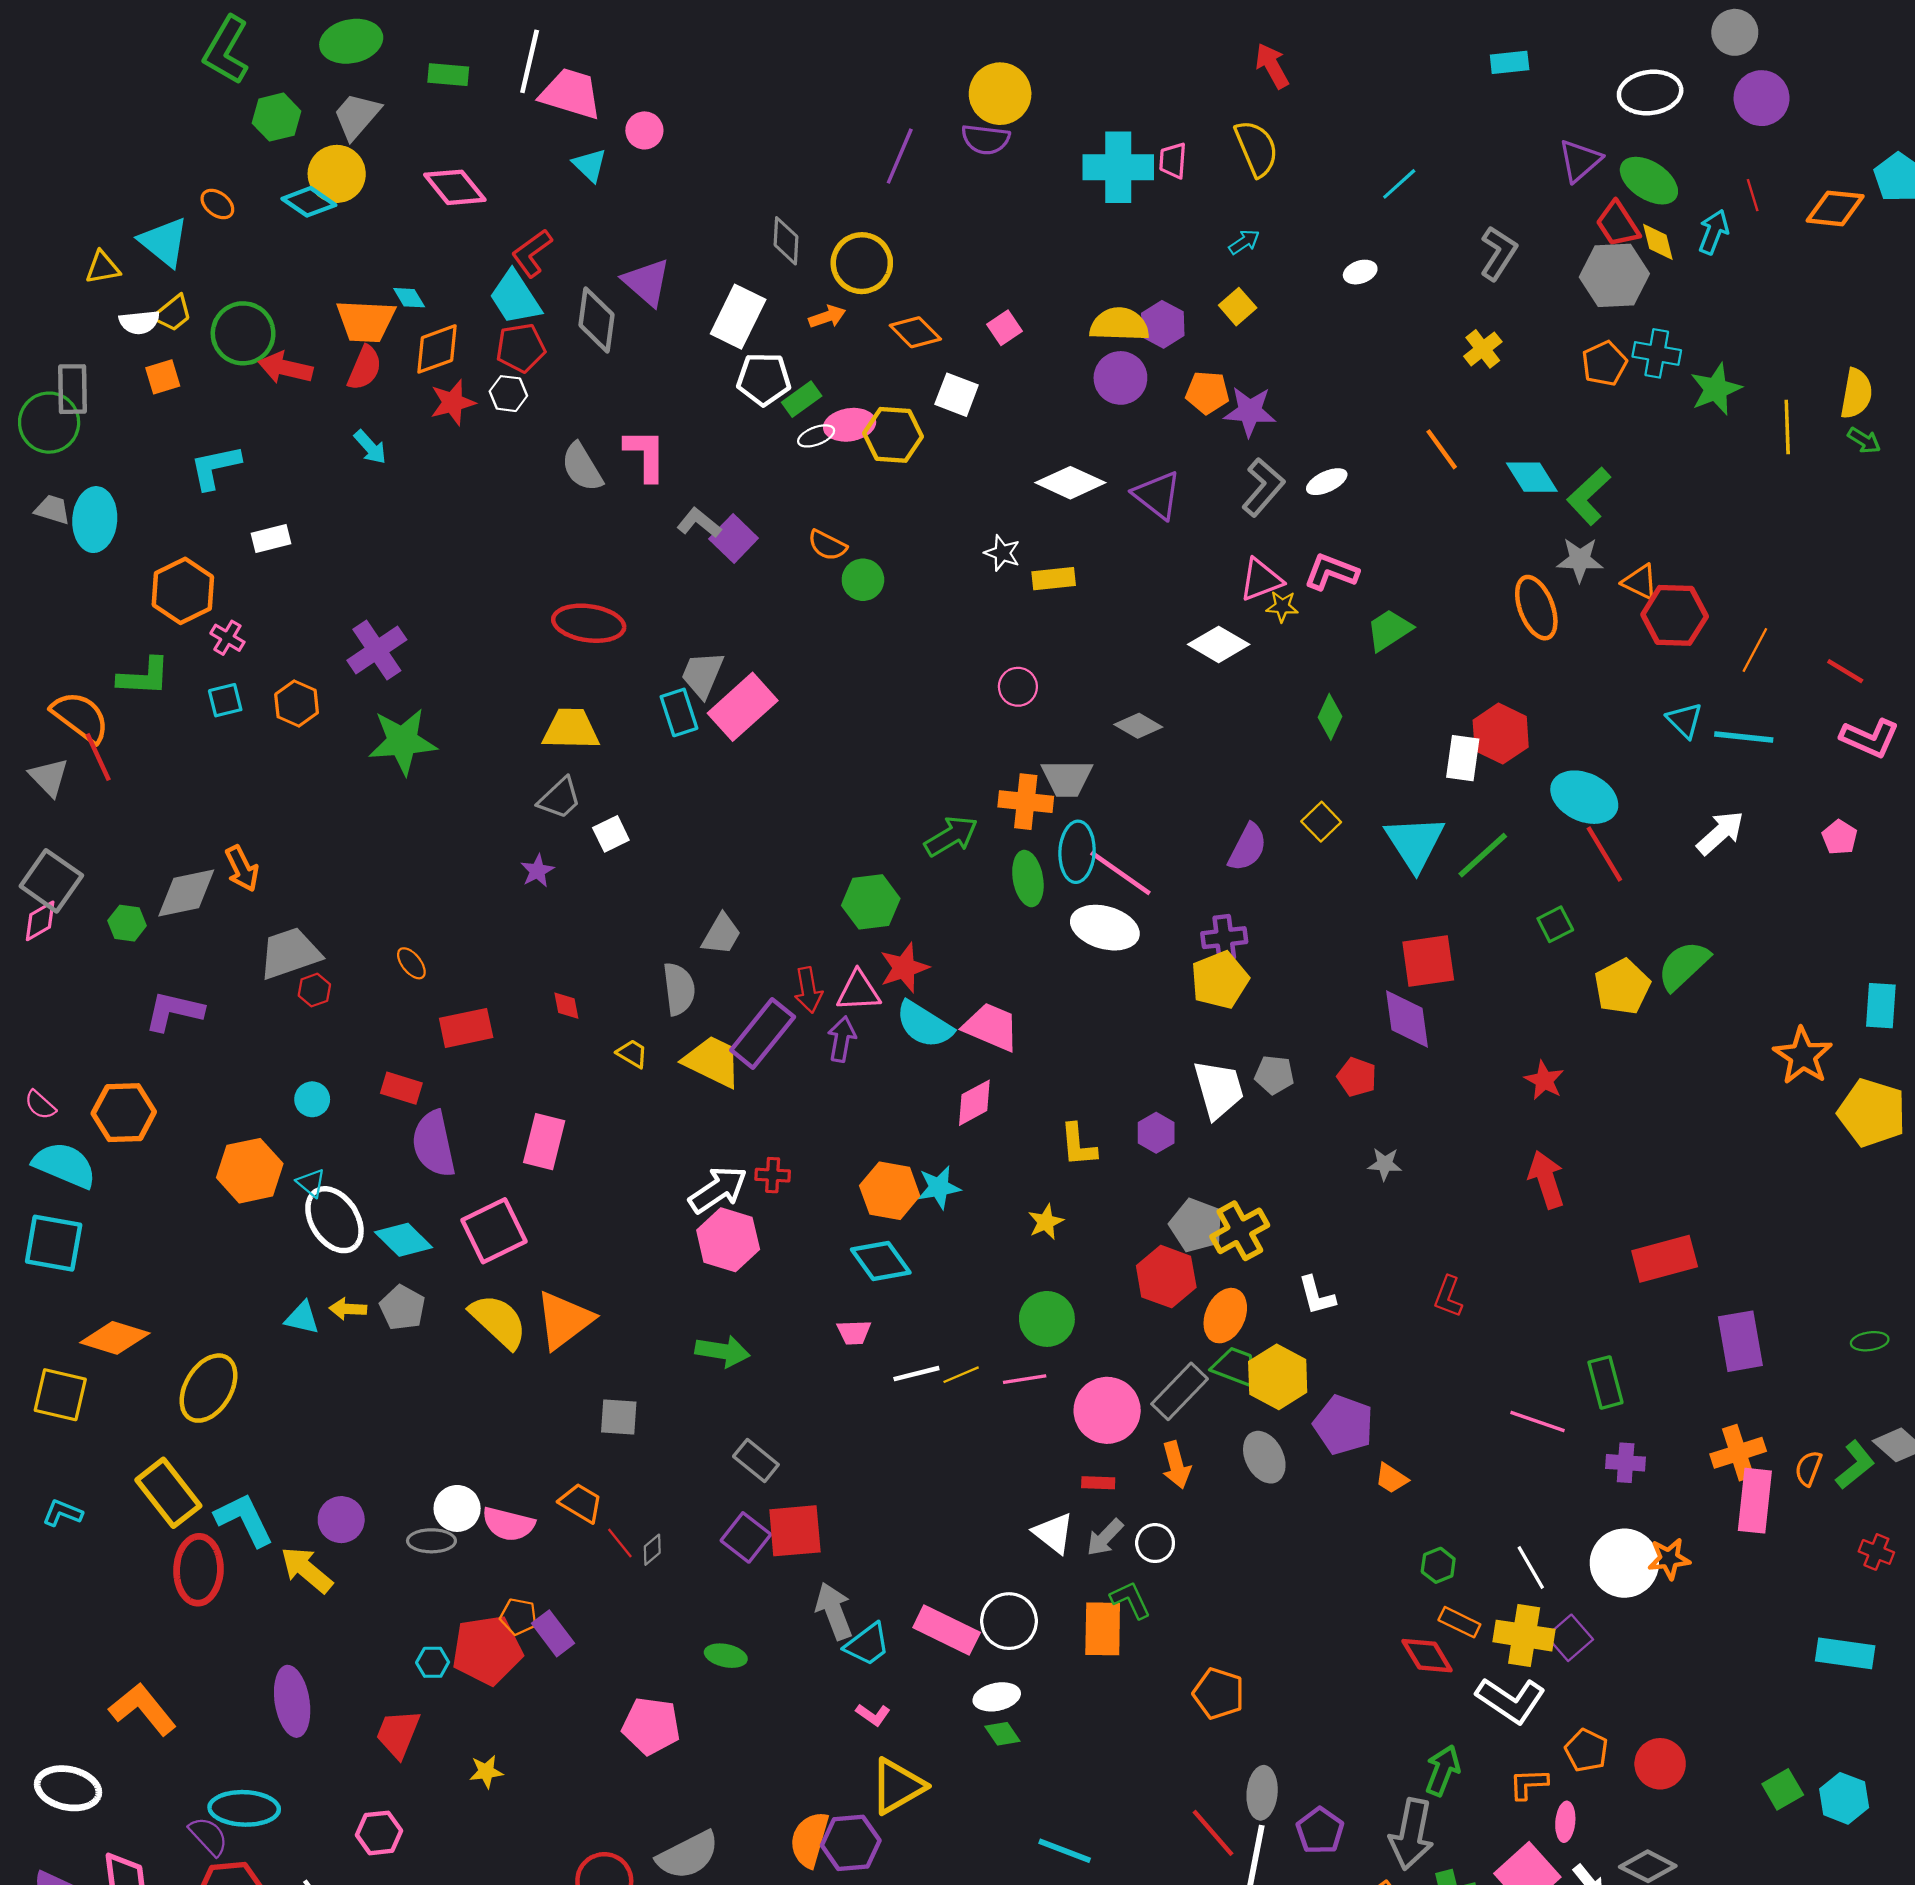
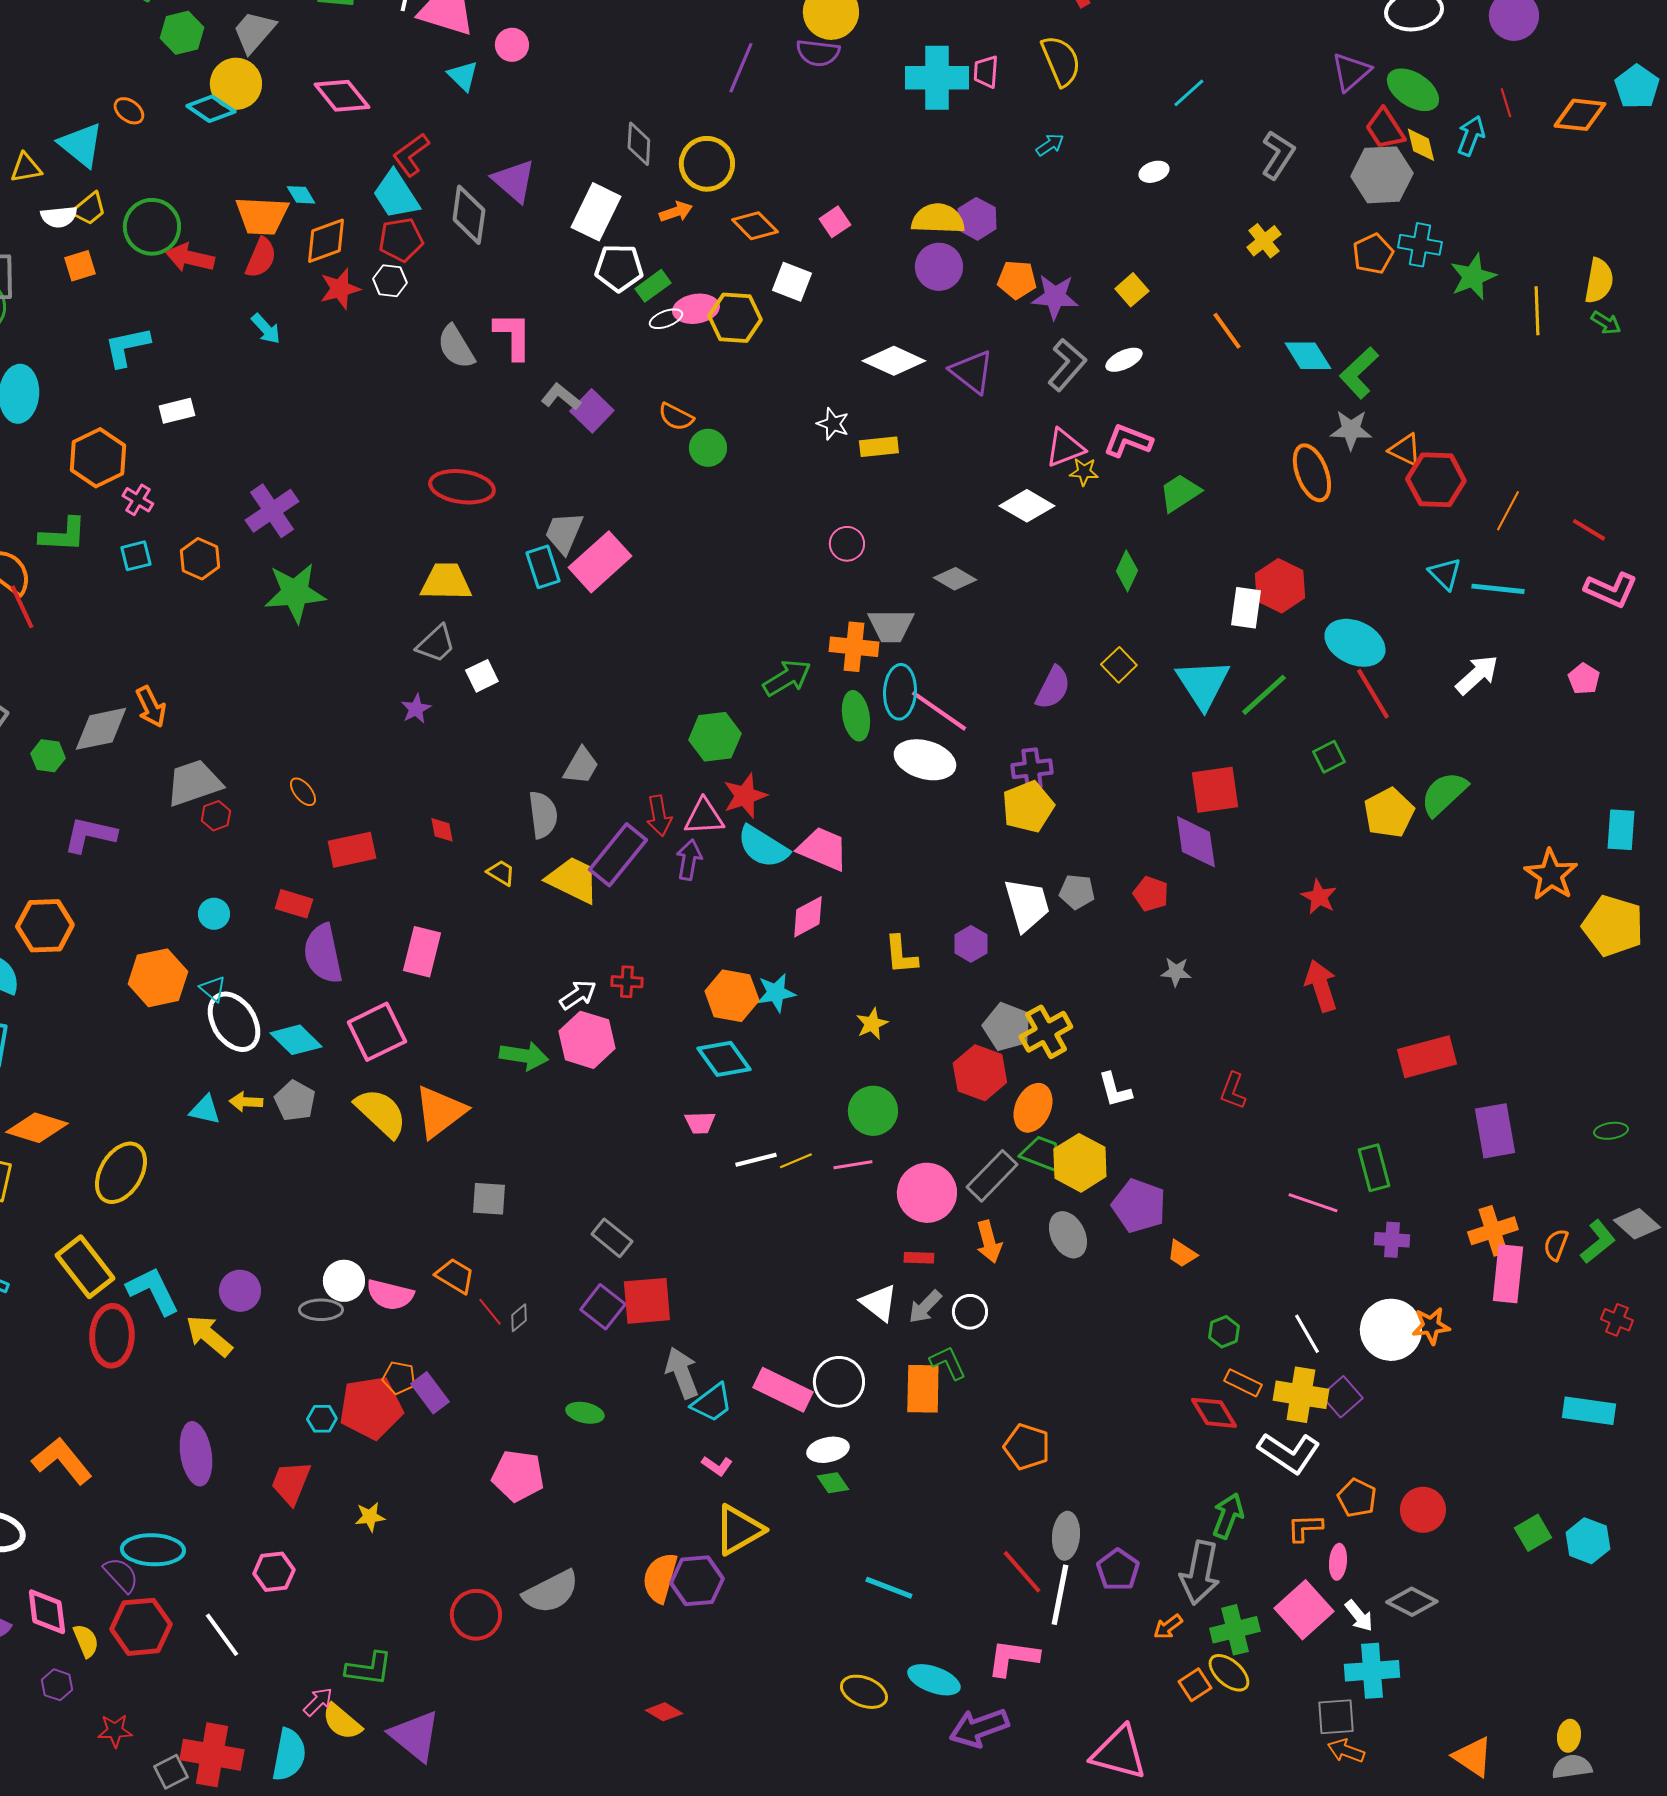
yellow square: (1238, 307) -> (1132, 290), moved
white arrow: (718, 1190) -> (578, 995), size x0.7
green arrow: (722, 1351) -> (524, 1056), moved

